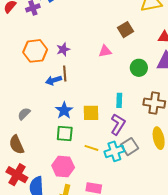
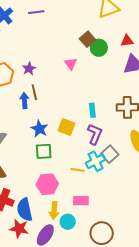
pink triangle: (105, 51) -> (71, 64), turned -48
green circle: (139, 68) -> (99, 48), moved
blue arrow: (54, 80) -> (24, 101), turned 112
yellow square: (91, 113) -> (66, 127), turned 30
yellow line: (91, 148) -> (78, 170), moved

